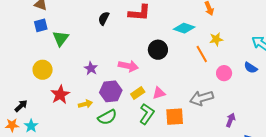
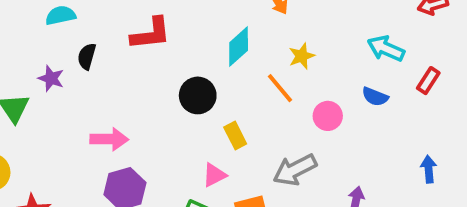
cyan diamond: (184, 28) -> (239, 47), turned -50
pink arrow: (128, 66) -> (109, 139), moved
purple star: (91, 68) -> (51, 78), moved
yellow rectangle: (138, 93) -> (235, 135), moved, turned -72

